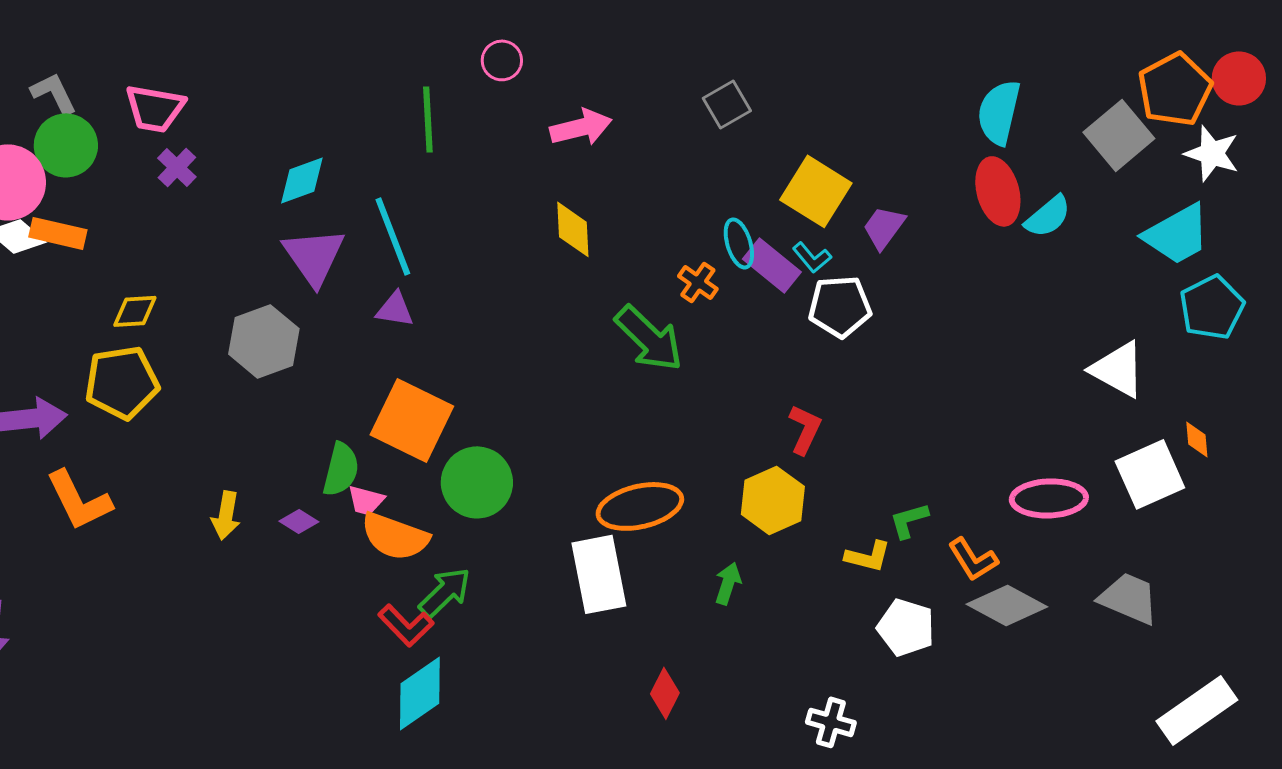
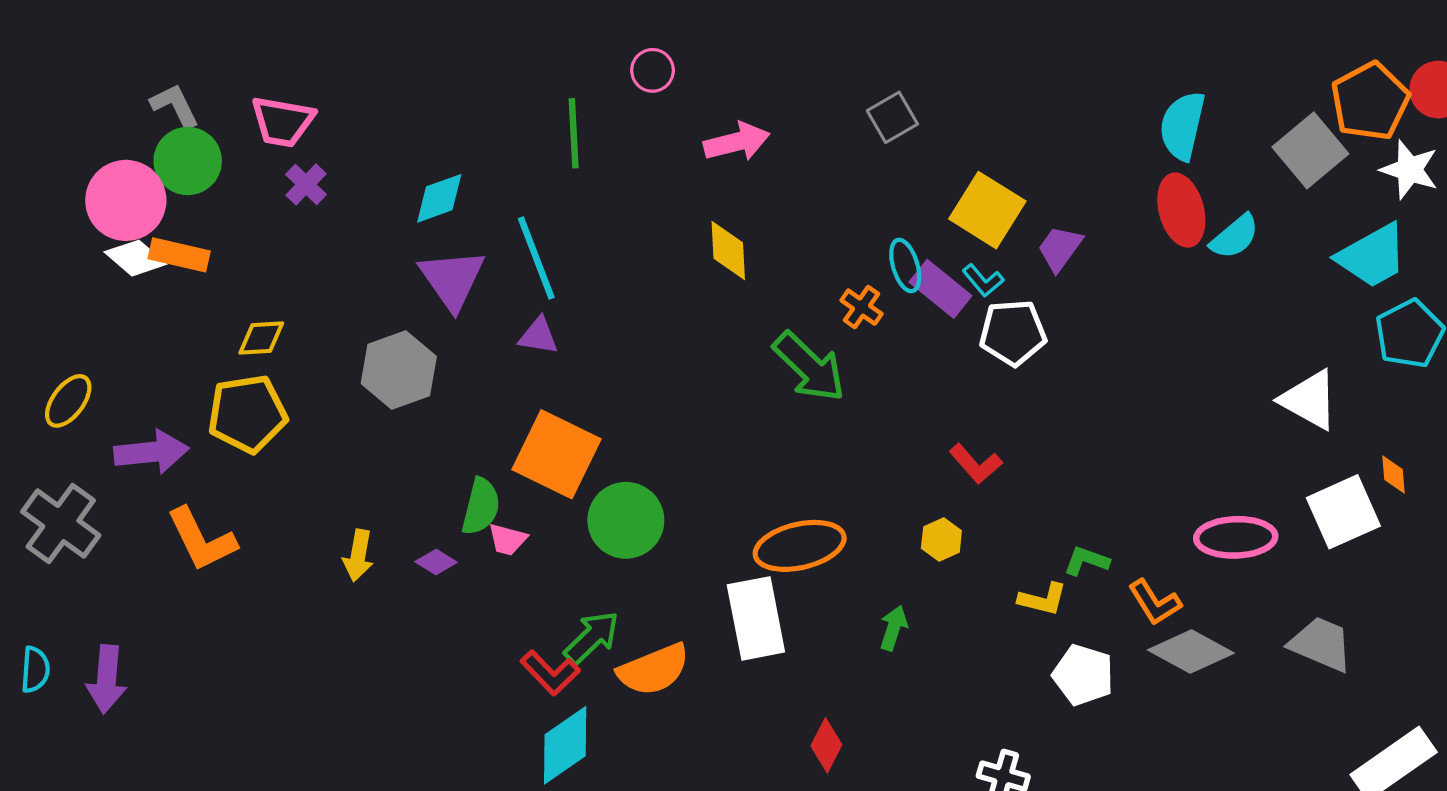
red L-shape: (805, 429) -> (976, 464), turned 114
yellow hexagon: (773, 500) -> (941, 540), size x0.6
green L-shape: (909, 520) -> (1086, 561), turned 36
orange semicircle: (395, 536) -> (654, 670), moved, turned -42

